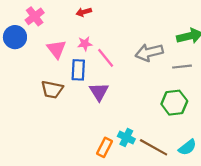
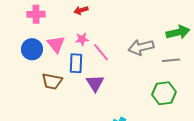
pink cross: (35, 16) -> (36, 14), turned 36
blue circle: (15, 37) -> (32, 49), moved

